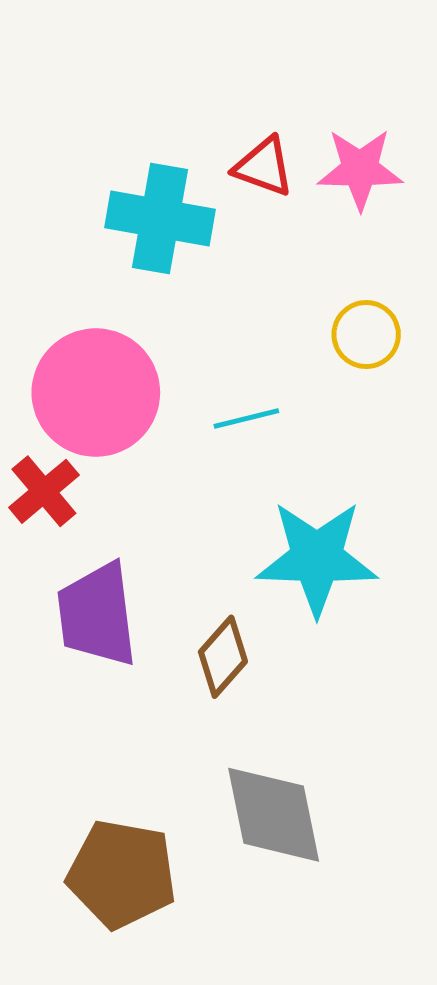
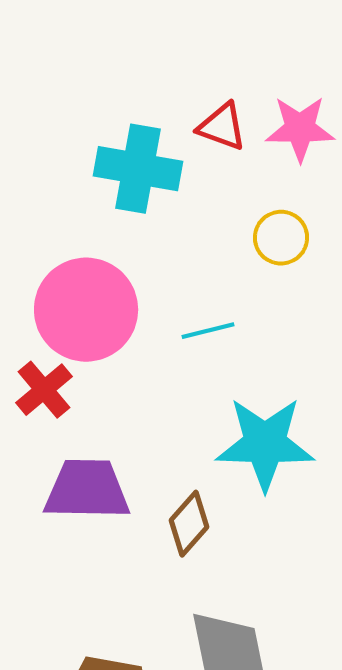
yellow circle: (366, 335) -> (281, 238), moved
purple trapezoid: (97, 615) -> (87, 490), turned 98

